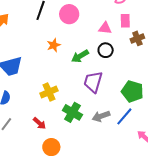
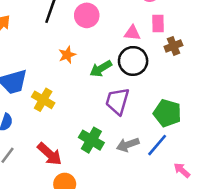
black circle: (106, 50) -> (133, 61), size x1.5
yellow cross: (49, 92) -> (43, 100), moved, turned -36
red arrow: (40, 123) -> (50, 154), size x1.5

